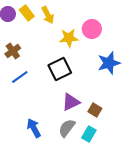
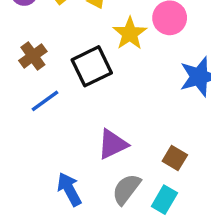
yellow star: (69, 38) -> (130, 33), turned -30
black square: (60, 69) -> (92, 66), moved
purple triangle: (71, 102) -> (113, 144), moved

